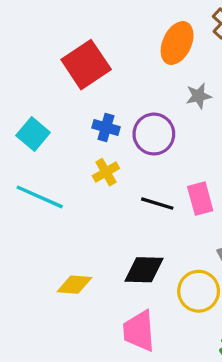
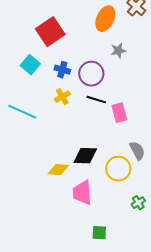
cyan square: (33, 134) -> (30, 65), moved
black line: (157, 204) -> (96, 100), moved
yellow diamond: (74, 285) -> (58, 170), moved

